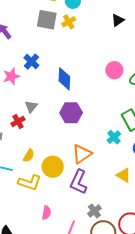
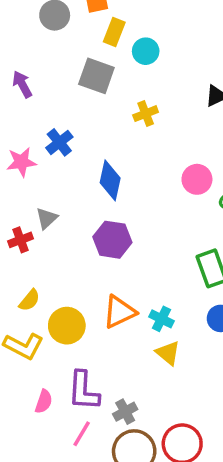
yellow cross: (69, 22) -> (146, 114), moved
cyan cross: (114, 137) -> (161, 319), moved, turned -32
yellow triangle: (124, 175) -> (168, 353), moved
purple L-shape: (79, 182) -> (84, 391), moved, turned -30

